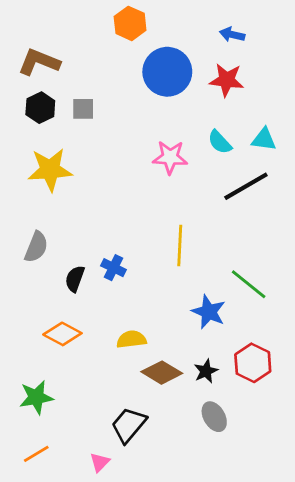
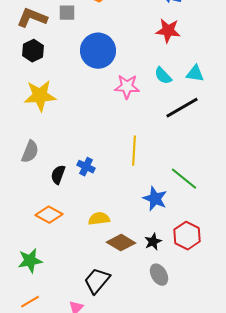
blue circle: (167, 72) -> (98, 51), moved
gray square: (83, 109) -> (67, 13), moved

